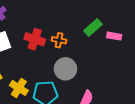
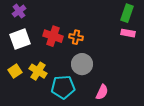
green rectangle: (93, 28) -> (127, 13), moved, turned -30
yellow cross: (19, 88) -> (38, 71), moved

